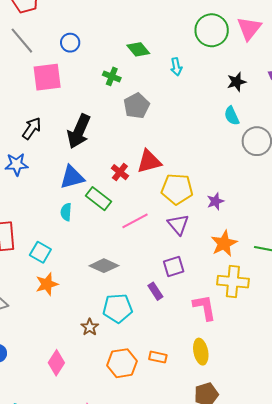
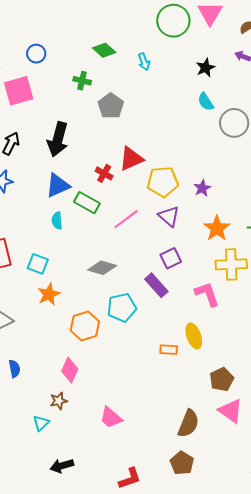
purple rectangle: (155, 291) -> (156, 285), size x1.4
brown star: (90, 327) -> (59, 401), moved, turned 30
yellow ellipse: (201, 352) -> (194, 336), moved
orange hexagon: (122, 363) -> (85, 326), moved

